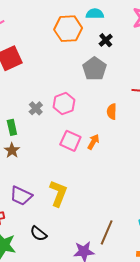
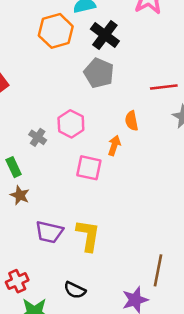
black cross: (106, 40) -> (105, 35), size x1.6
orange arrow: (93, 142) -> (114, 145), moved
purple trapezoid: (21, 196) -> (49, 232), moved

